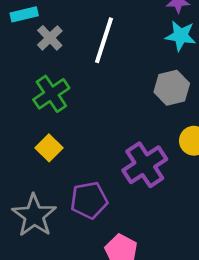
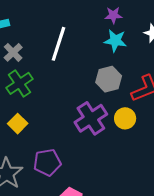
gray cross: (50, 38) -> (13, 52), moved
purple cross: (145, 165) -> (91, 118), moved

